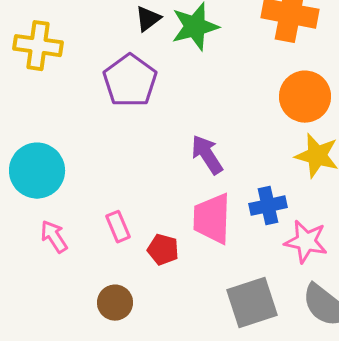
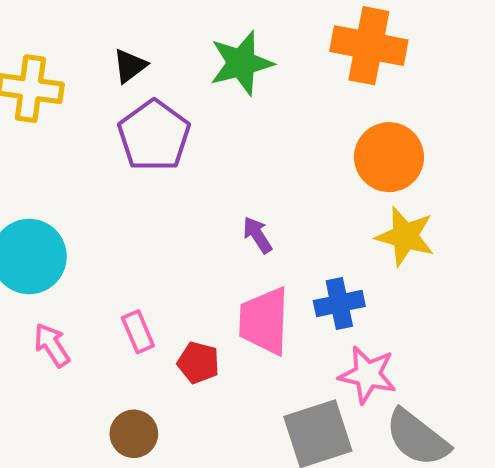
black triangle: (148, 19) -> (130, 66), moved
purple arrow: (207, 155) -> (257, 235), size x0.7
pink star: (306, 242) -> (368, 375), moved

